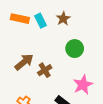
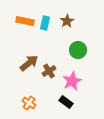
cyan rectangle: (41, 21) -> (45, 23), turned 40
pink star: (83, 85) -> (72, 81), moved

